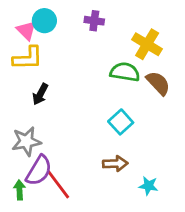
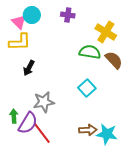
gray star: (26, 141) -> (44, 102), moved
brown arrow: (115, 164) -> (88, 130), moved
cyan star: (148, 186) -> (107, 134), size x1.5
green arrow: (19, 190) -> (14, 116), moved

